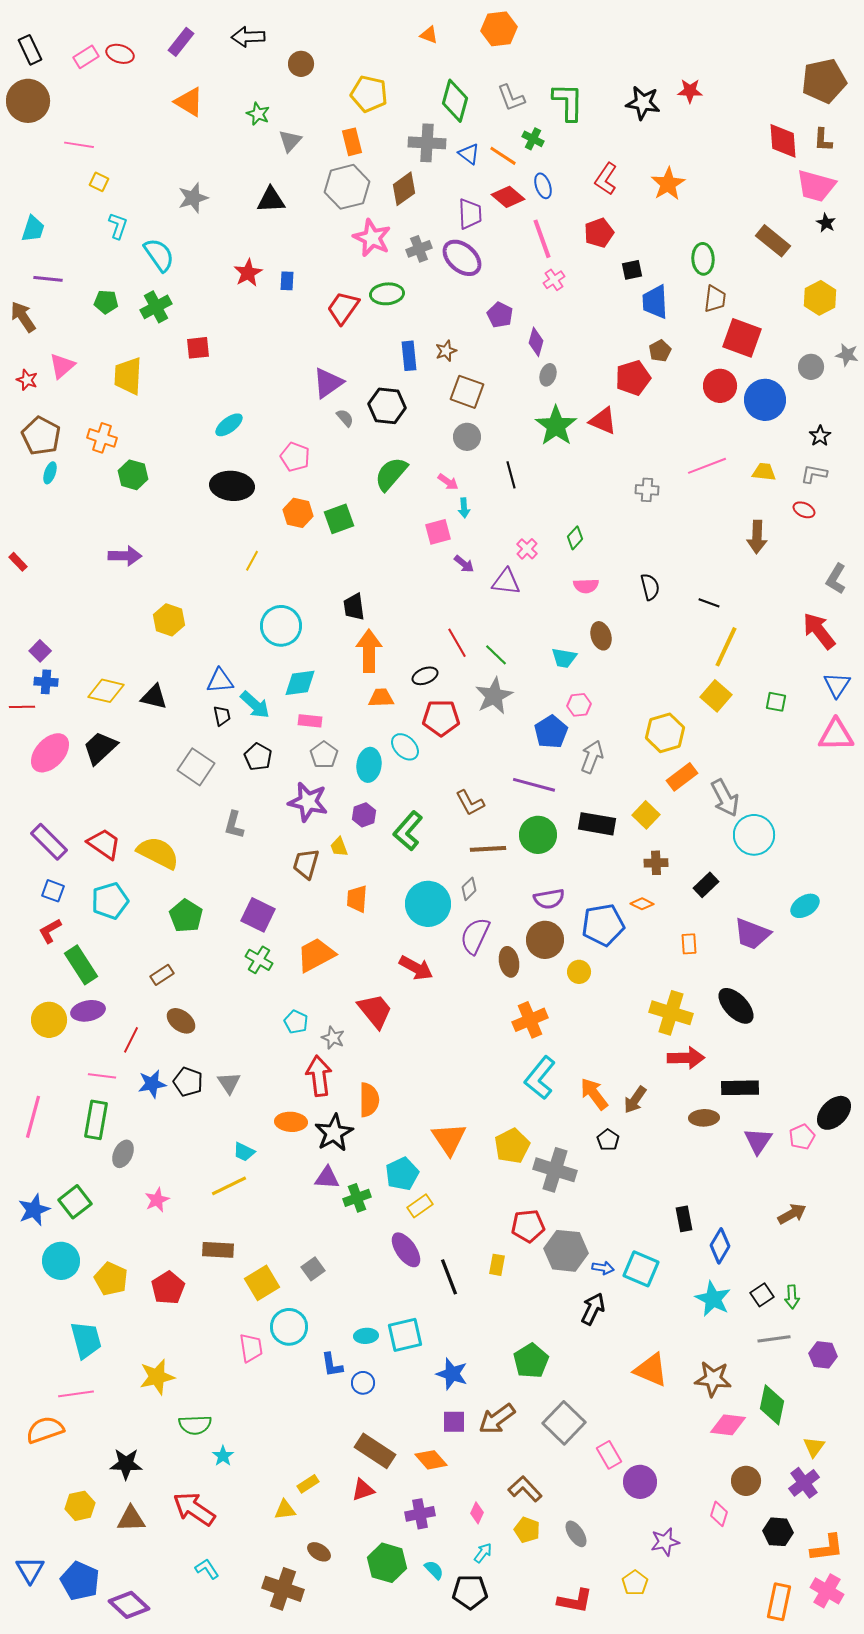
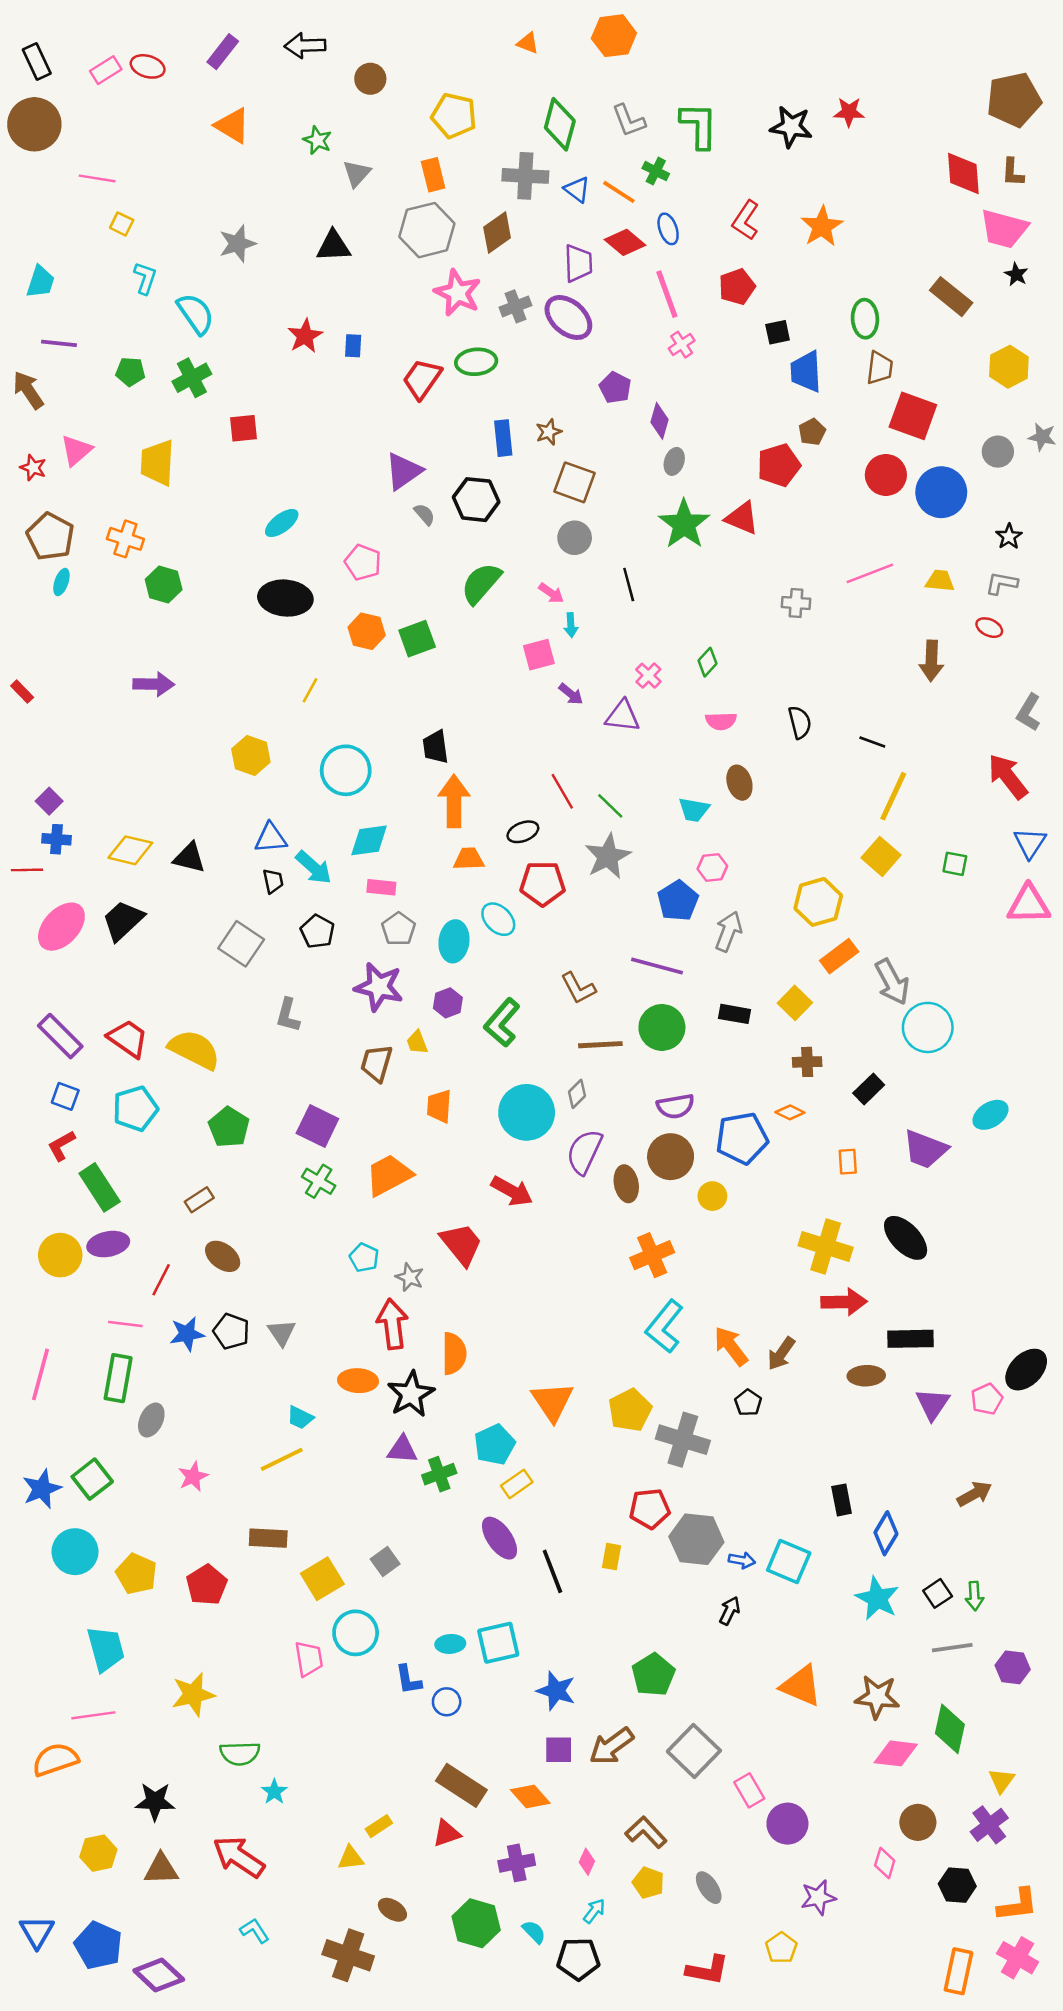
yellow hexagon: (169, 620) -> (251, 756), moved
black rectangle: (597, 824) -> (735, 1014), size x0.7
black arrow: (593, 1309) -> (730, 1611), size x0.7

